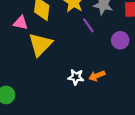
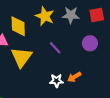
purple line: (88, 25) -> (55, 48), moved

